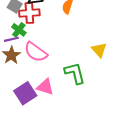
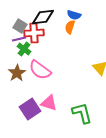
purple line: (11, 39) -> (19, 39), moved
green L-shape: (75, 73) -> (82, 113), moved

